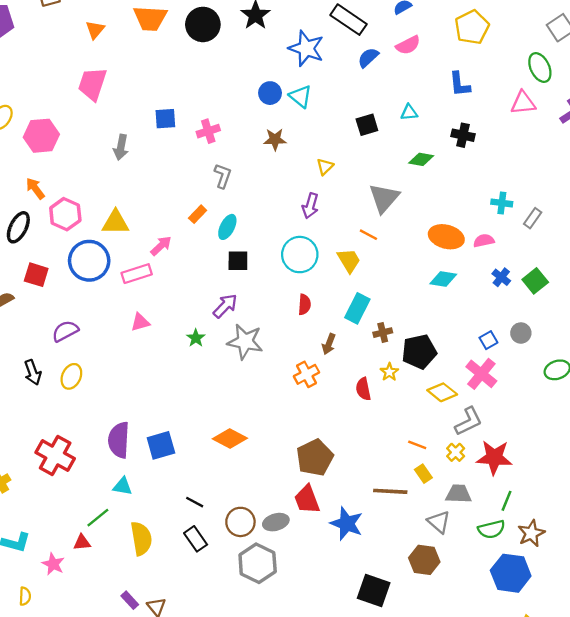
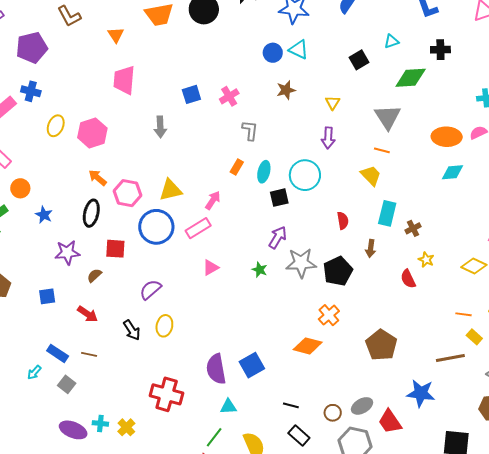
green diamond: (421, 159) -> (411, 78), size x1.5
cyan circle: (300, 255) -> (305, 175), moved
black pentagon: (419, 352) -> (338, 271), moved
orange cross: (307, 374) -> (329, 315), moved
red trapezoid: (307, 500) -> (390, 422), moved
brown circle: (240, 522) -> (333, 413), size x0.7

